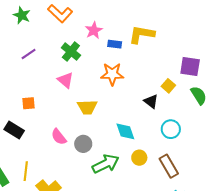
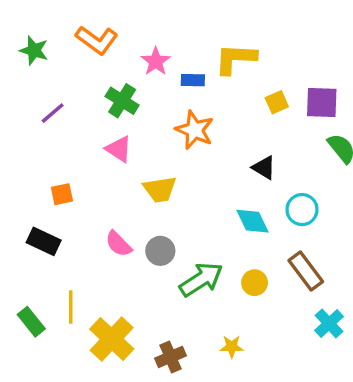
orange star: (112, 74) -> (195, 130), turned 30
yellow square: (168, 86) -> (277, 102), moved, turned 32
cyan diamond: (125, 131) -> (252, 221), moved
yellow circle: (139, 158) -> (255, 283), moved

